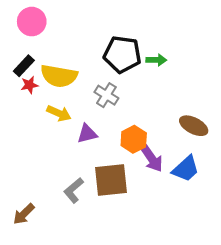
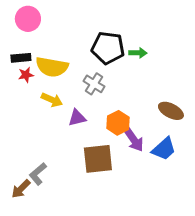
black rectangle: (24, 66) -> (21, 58), turned 42
gray L-shape: (74, 190) -> (38, 174), moved

